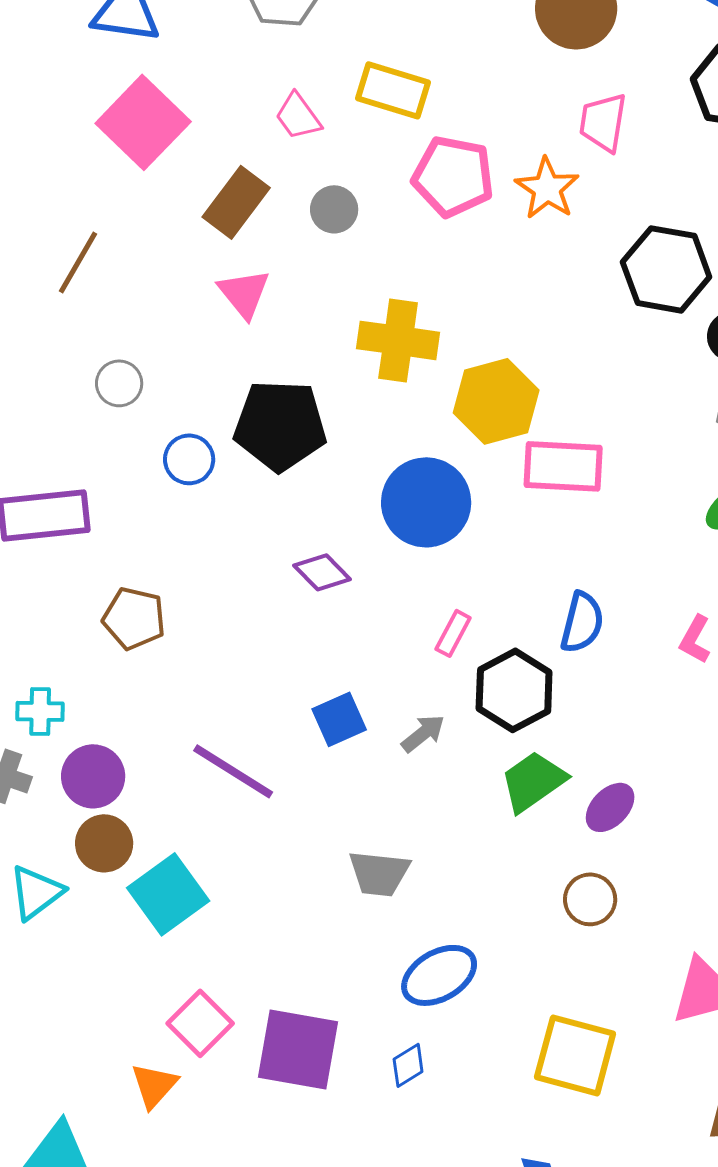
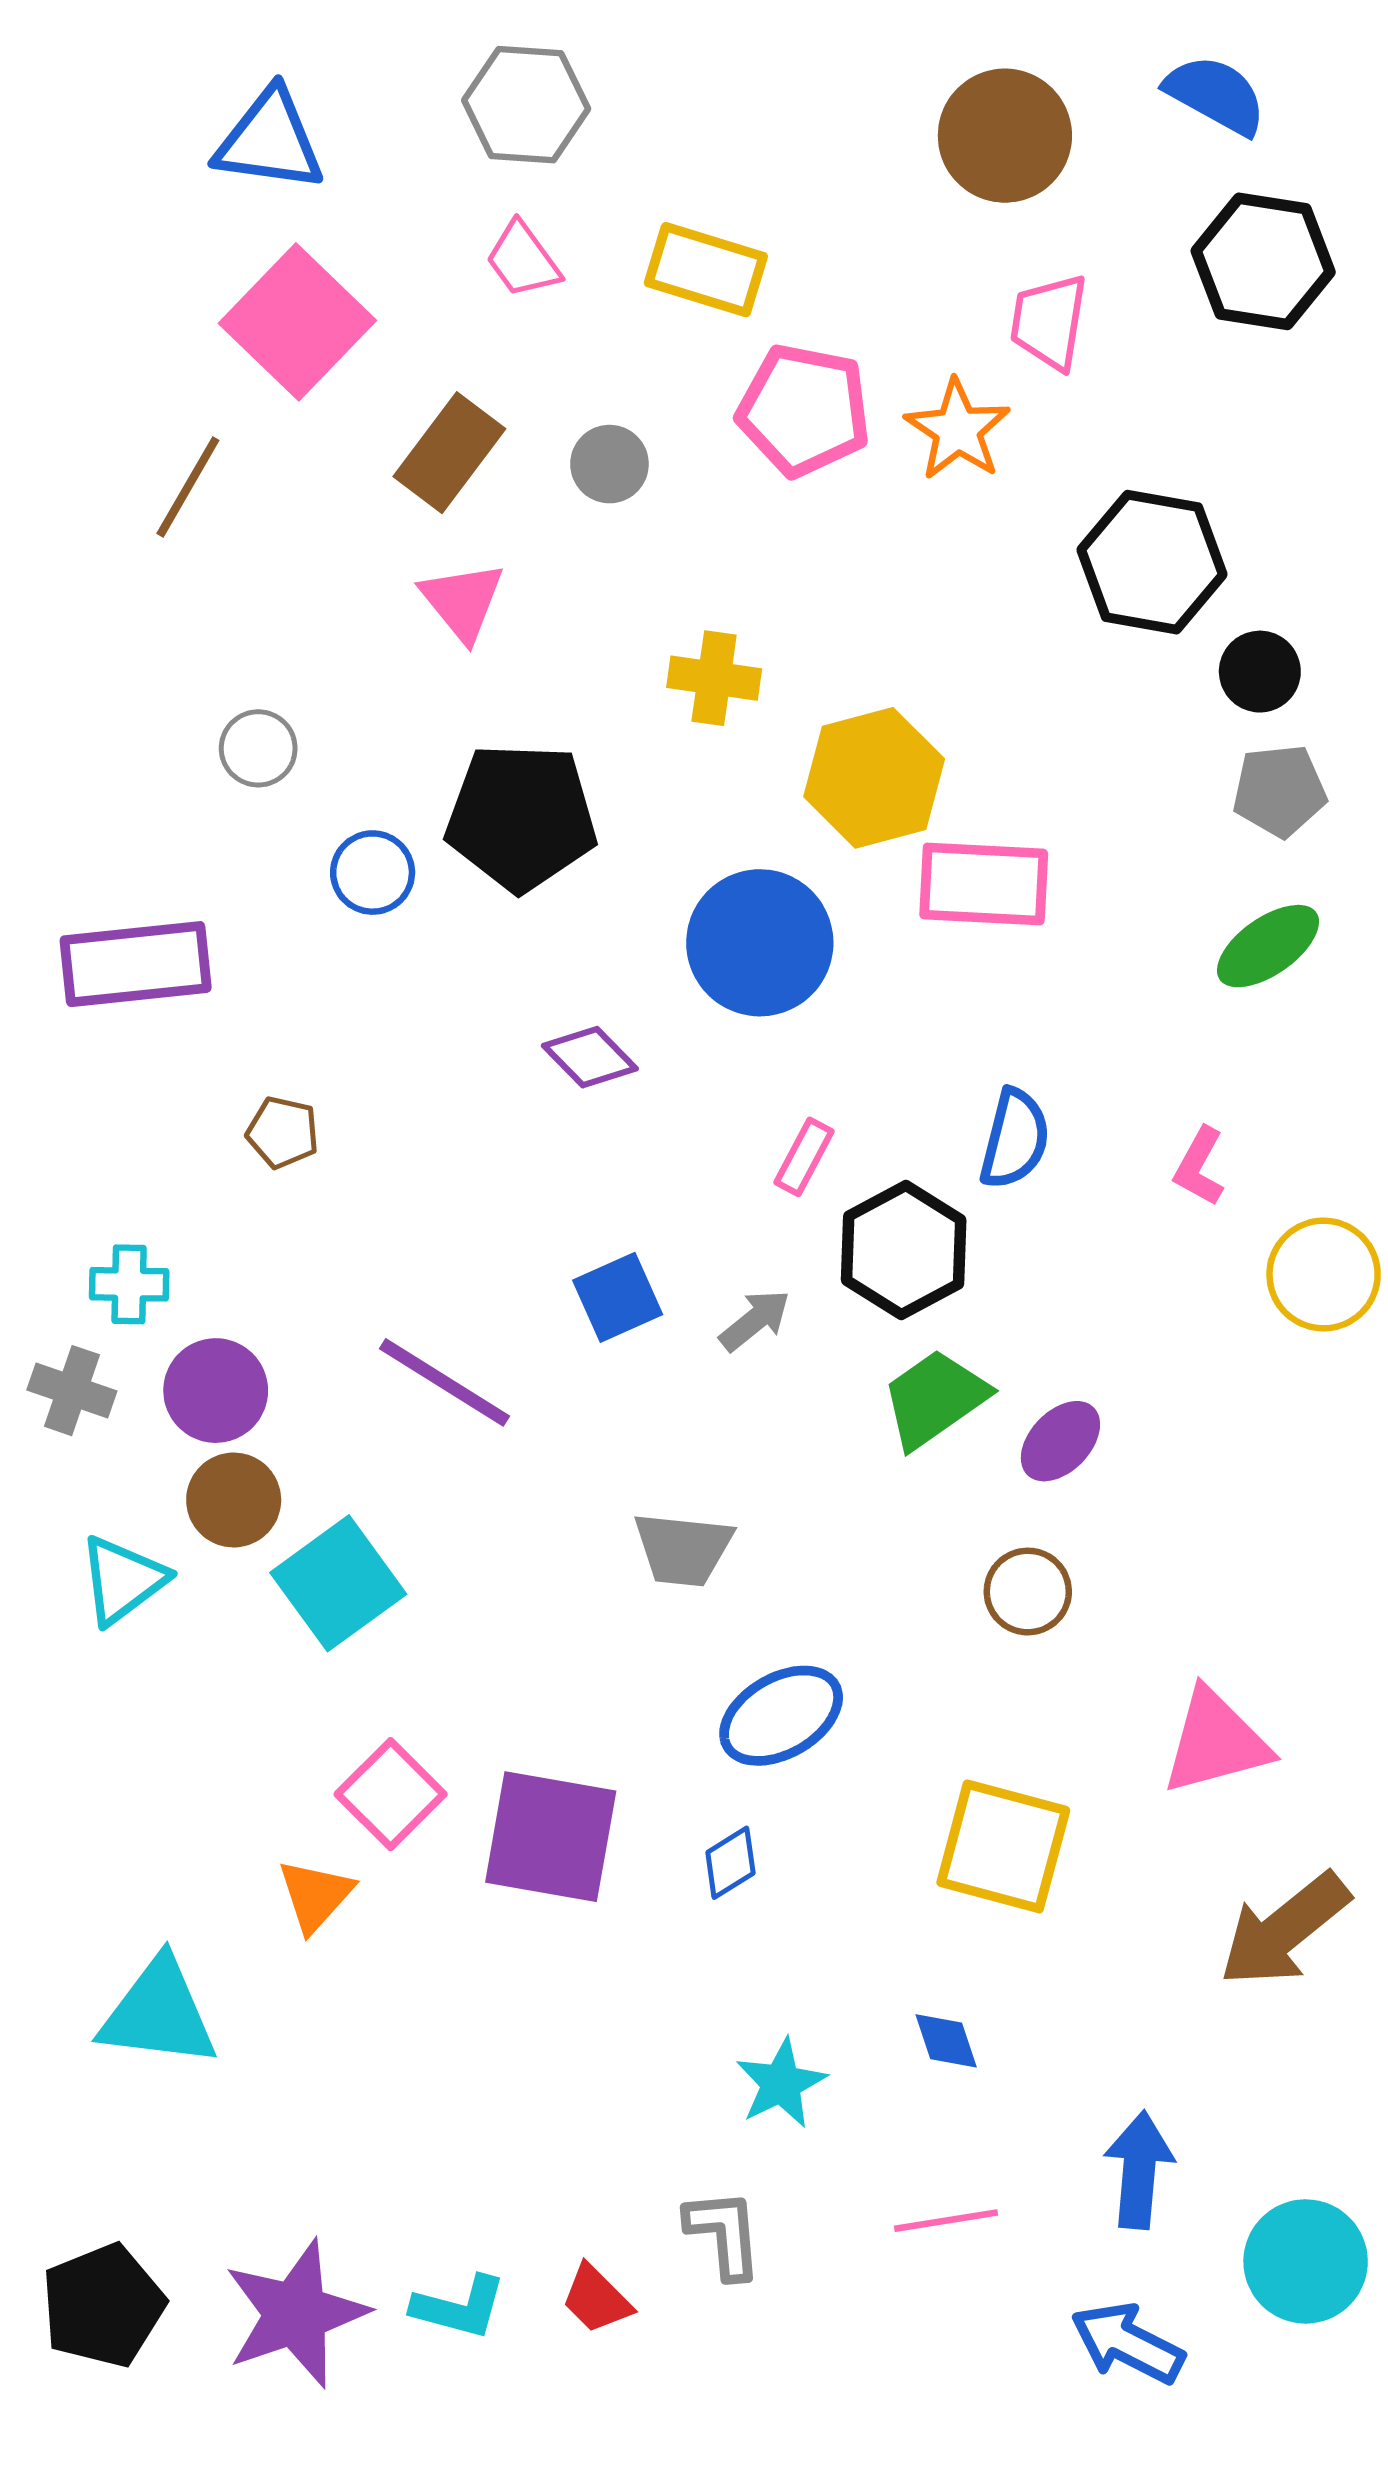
pink trapezoid: (298, 116) -> (523, 260), moved
brown line: (78, 262) -> (188, 487), moved
yellow cross: (398, 340) -> (714, 678), size x0.7
brown pentagon: (134, 618) -> (283, 1132), size x0.7

